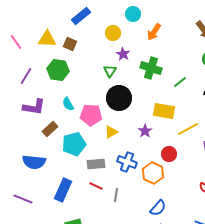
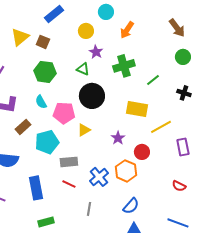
yellow triangle: (47, 39) -> (20, 37), turned -42
green cross: (151, 68) -> (124, 66), turned -35
green hexagon: (58, 70) -> (45, 72), moved
green triangle: (110, 71) -> (83, 69), turned -40
purple star: (145, 131) -> (118, 138), moved
blue cross: (127, 162) -> (99, 177), moved, turned 30
blue rectangle: (63, 190) -> (36, 188), turned -35
gray line: (116, 195) -> (89, 209), moved

